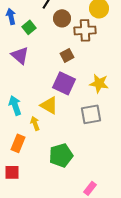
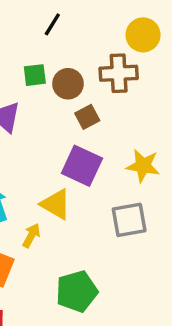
brown circle: (62, 18) -> (68, 84), moved
green square: (29, 27) -> (35, 75), moved, turned 32
yellow arrow: (35, 123) -> (31, 236), turned 48

